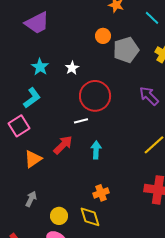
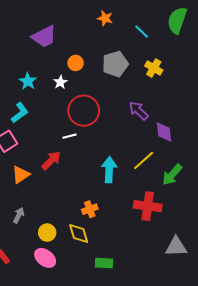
purple trapezoid: (37, 23) -> (44, 37), moved
orange circle: (103, 36) -> (76, 63), moved
cyan arrow: (96, 150) -> (109, 170), moved, size x1.4

